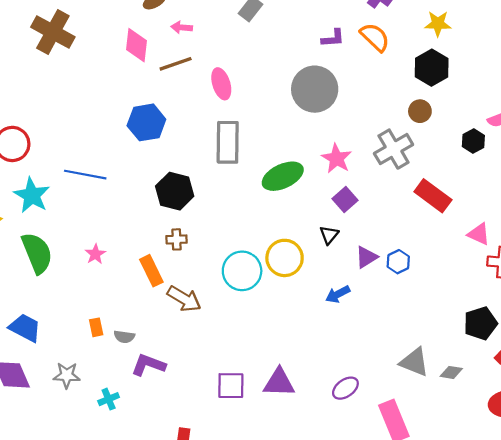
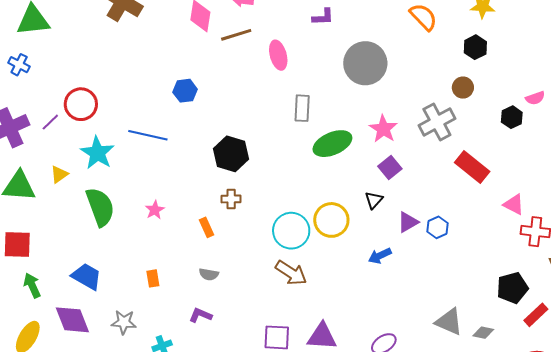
purple L-shape: (333, 38) -> (323, 17), moved
black hexagon: (432, 68) -> (475, 47), size x0.7
blue hexagon: (146, 122) -> (185, 91), moved, size x0.7
gray rectangle: (228, 142) -> (302, 108), moved, size x0.7
orange rectangle: (151, 271) -> (207, 227), size x0.7
brown arrow: (184, 299) -> (291, 273), moved
gray semicircle: (124, 337) -> (209, 274), moved
purple L-shape: (148, 365) -> (200, 315), size x0.7

